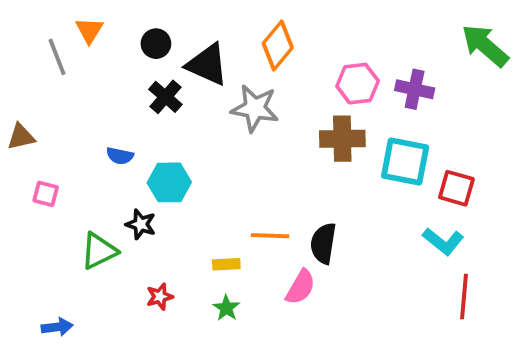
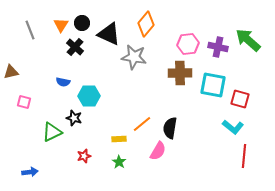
orange triangle: (89, 30) -> (61, 25), moved
green arrow: (485, 46) -> (248, 40), moved
black cross: (165, 97) -> (75, 47), moved
orange line: (270, 236) -> (142, 124), turned -42

